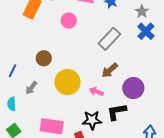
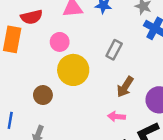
gray rectangle: (109, 39) -> (114, 50), size x0.7
yellow circle: (67, 82) -> (73, 70), moved

